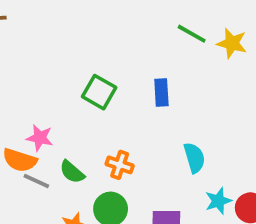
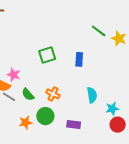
green square: (99, 92) -> (47, 55), turned 36
cyan star: (218, 201) -> (112, 109), moved

